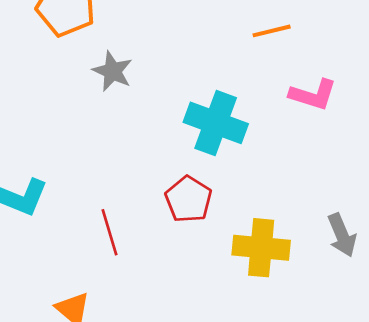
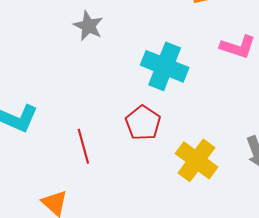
yellow cross: (261, 248) -> (197, 160), turned 30

